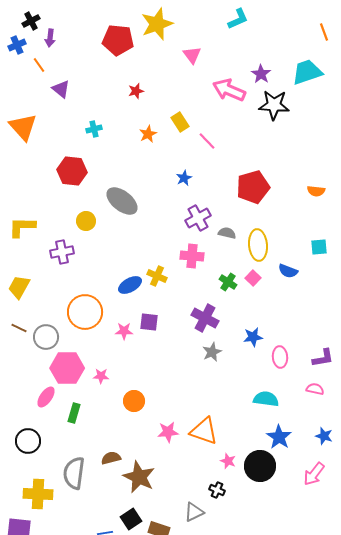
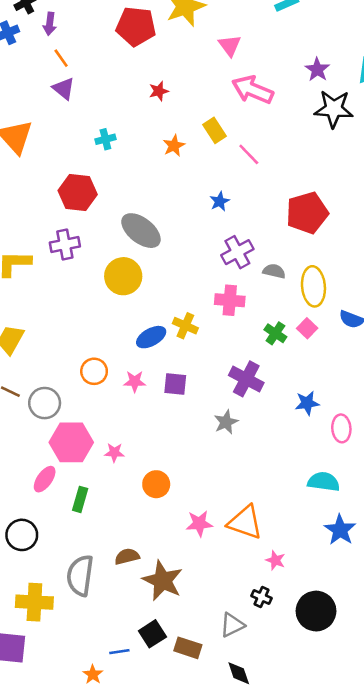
orange line: (39, 65) -> (61, 58), moved
pink arrow: (229, 90) -> (253, 90), moved
yellow circle: (86, 221) -> (123, 276), moved, size x1.5
purple cross: (62, 252) -> (65, 245), moved
orange circle: (85, 312) -> (94, 371), size x0.6
pink star: (124, 331) -> (135, 381), moved
gray star: (212, 352) -> (226, 422), moved
black circle: (260, 466) -> (316, 611), moved

